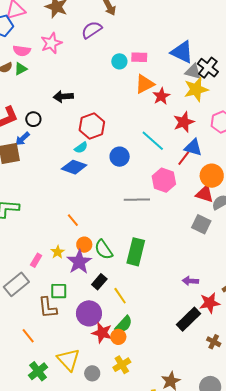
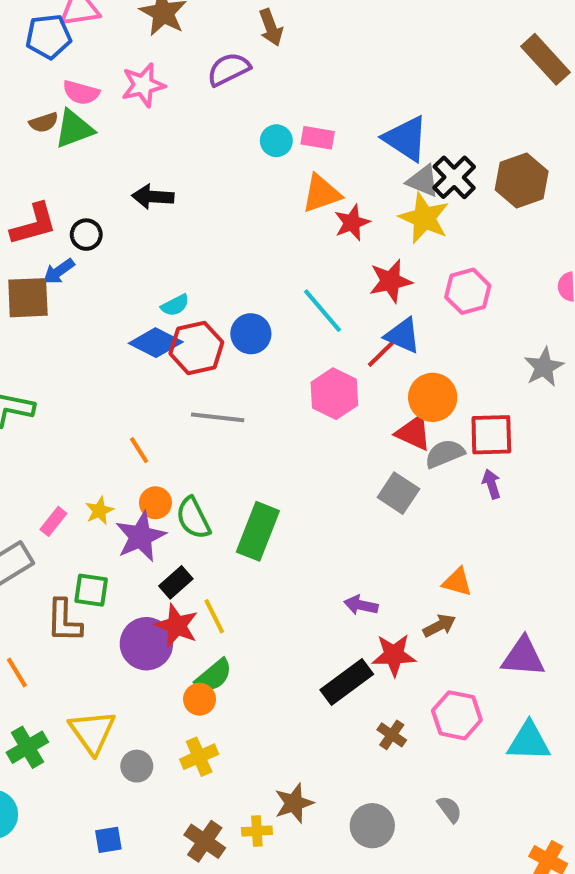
green triangle: (21, 69) -> (74, 129), size x1.5
yellow star: (196, 89) -> (424, 218), turned 30
red hexagon: (92, 126) -> (196, 348), moved
gray line: (137, 200) -> (218, 417), moved
red star: (102, 333) -> (177, 626), moved

